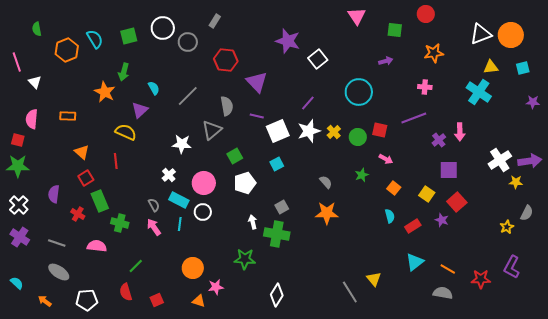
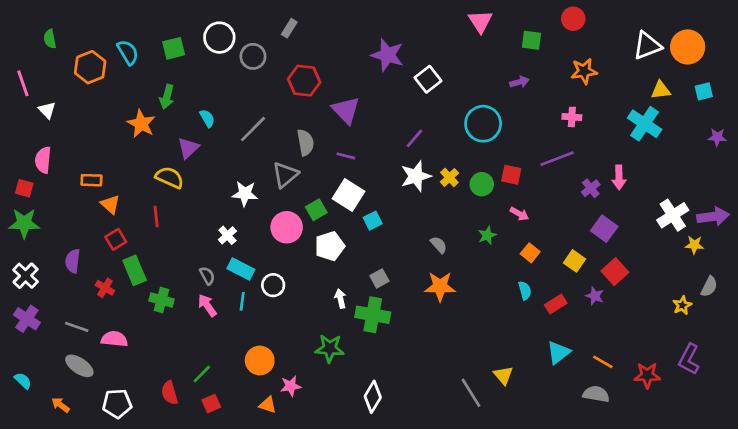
orange rectangle: (68, 116) -> (91, 180), moved
white square: (278, 131) -> (349, 195), moved, turned -35
purple square: (449, 170) -> (604, 229), turned 36
pink circle: (204, 183) -> (287, 227), moved
pink semicircle: (97, 246) -> (114, 339), moved
green line: (136, 266) -> (202, 374), moved

